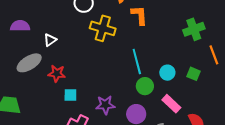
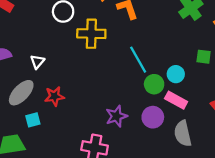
cyan circle: (167, 73) -> (176, 74), moved
cyan square: (70, 95) -> (33, 120), moved
pink rectangle: (171, 104) -> (176, 100), moved

